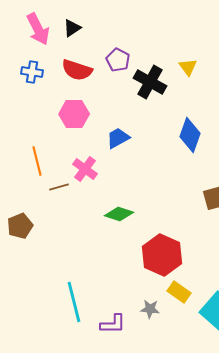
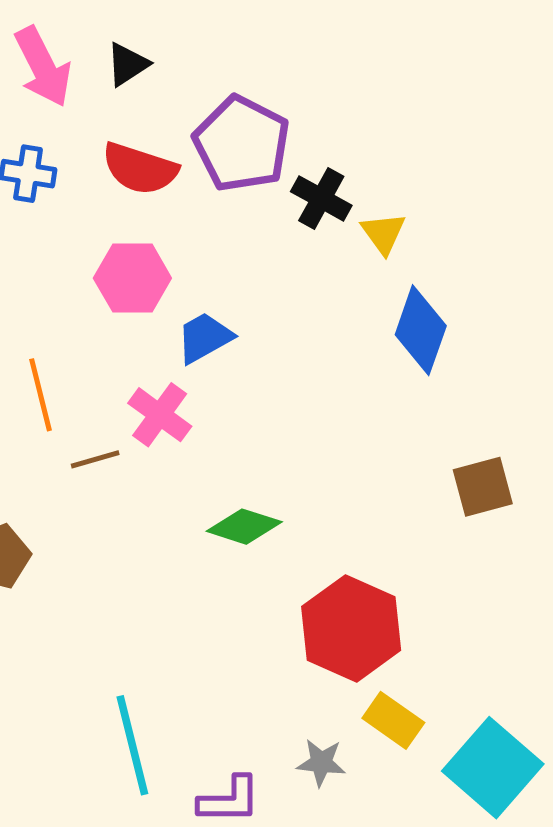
purple pentagon: (118, 60) -> (242, 144), size x1.6
yellow triangle: (188, 67) -> (383, 233), moved
black cross: (150, 82) -> (321, 198), size x0.7
blue trapezoid: (118, 138) -> (204, 338), moved

